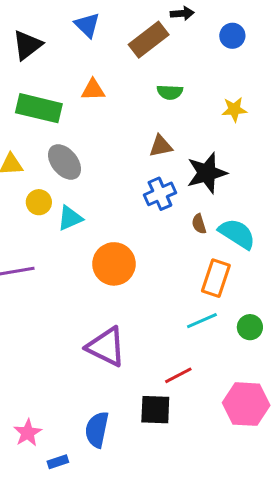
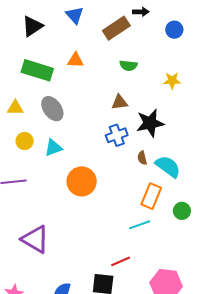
yellow circle: (39, 202) -> (25, 141), moved
green circle: (250, 327) -> (182, 211), moved
purple triangle: (106, 347) -> (35, 239), moved

